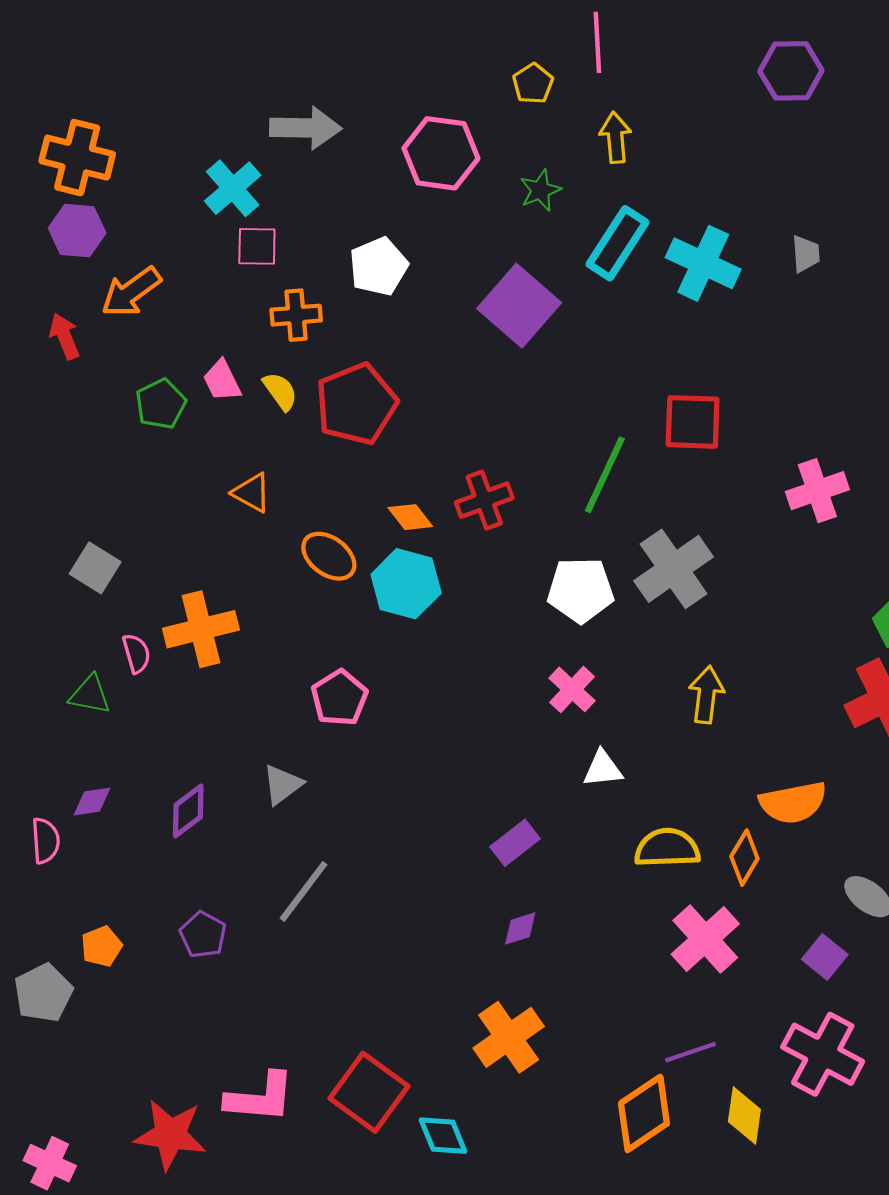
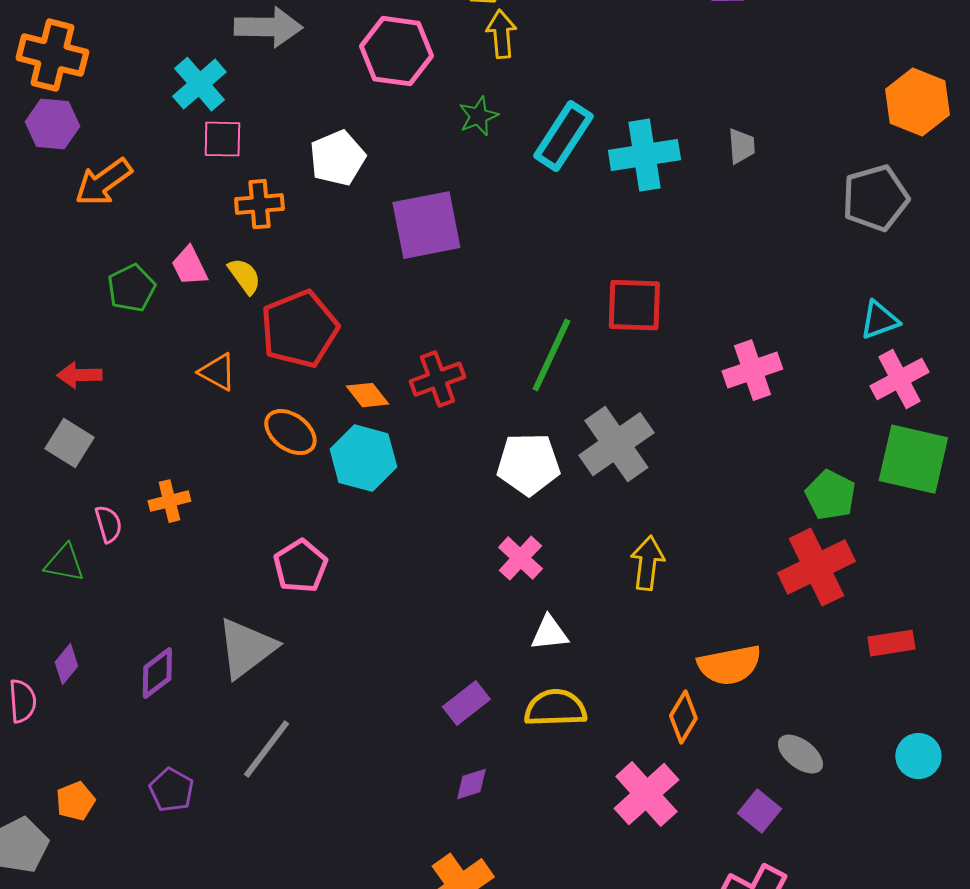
yellow arrow: (615, 137) -> (501, 34), moved
green star: (540, 190) -> (478, 116), moved
cyan cross: (703, 263) -> (644, 155), turned -34
purple square: (519, 306) -> (426, 225), moved, turned 38
red arrow: (65, 336) -> (79, 375), moved, turned -69
red pentagon: (356, 404) -> (299, 329), moved
orange cross: (201, 629) -> (169, 501), size x0.6
gray triangle: (282, 785) -> (246, 648), size x1.6
purple diamond: (92, 802) -> (66, 664), turned -42
yellow semicircle: (667, 848) -> (555, 708), moved

